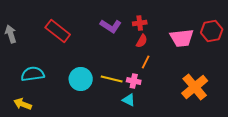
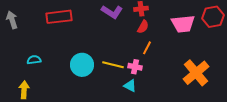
red rectangle: (58, 31) -> (59, 17), turned -45
cyan semicircle: (33, 74) -> (34, 60), size x0.6
yellow arrow: (23, 104) -> (24, 90), turned 72

